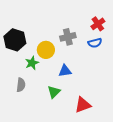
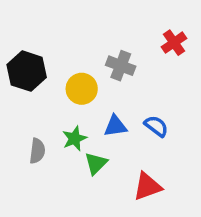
gray cross: (68, 37) -> (121, 66), turned 35
blue semicircle: (95, 43) -> (156, 126), moved, turned -128
green star: (32, 63) -> (75, 138), moved

